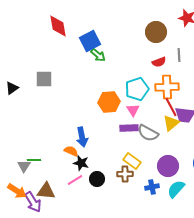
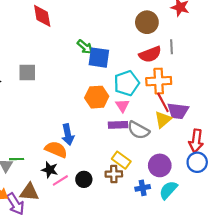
blue square: (90, 41) -> (99, 58), moved, turned 35
red semicircle: (159, 62) -> (150, 54), size x1.5
orange semicircle: (71, 151) -> (56, 149), size x1.5
black star: (81, 163) -> (50, 170), moved

